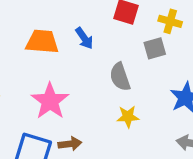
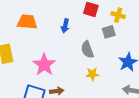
blue arrow: (84, 38) -> (65, 26), turned 48
orange trapezoid: (42, 42) -> (27, 22), moved

